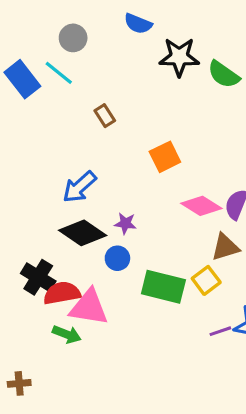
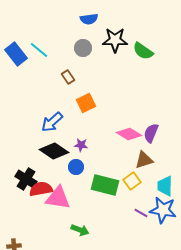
blue semicircle: (138, 24) -> (89, 19), turned -30
gray circle: (73, 38) -> (83, 48), moved
orange square: (165, 157) -> (86, 103), moved
purple line: (220, 331) -> (141, 213), turned 48
green arrow: (67, 334) -> (80, 230), moved

